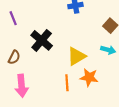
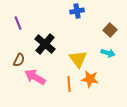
yellow triangle: (76, 56) -> (78, 59), turned -36
pink arrow: (22, 86) -> (35, 77), moved, turned 125

